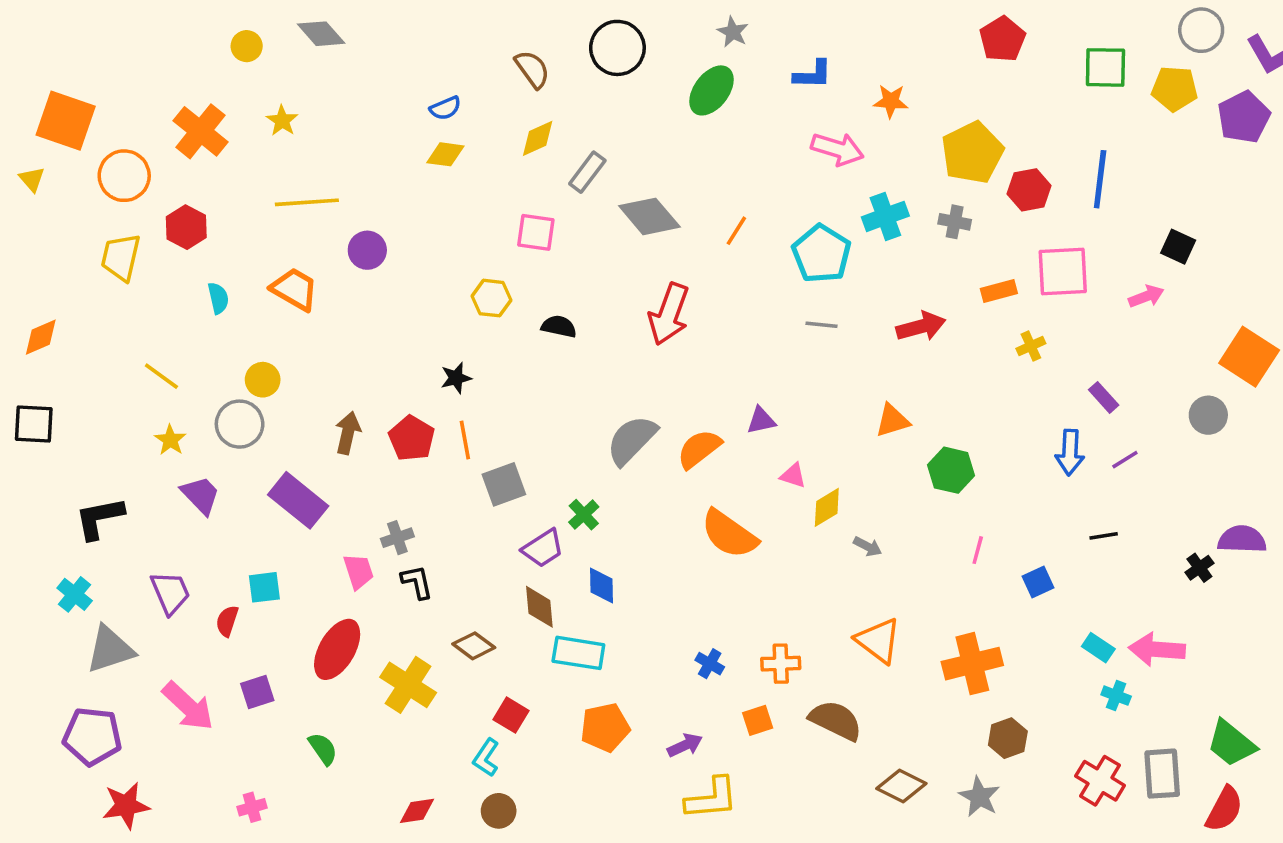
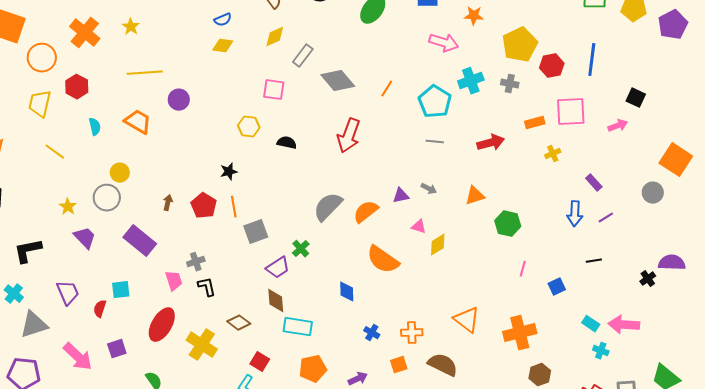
yellow line: (161, 376) -> (55, 152), moved
brown arrow: (348, 433) -> (168, 203), size x0.7
gray arrow: (868, 546) -> (429, 189), moved
blue diamond: (601, 586) -> (347, 292), moved

